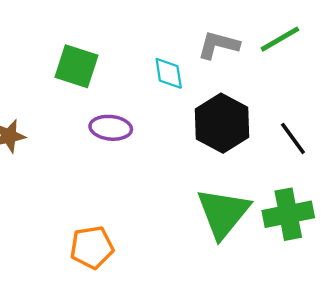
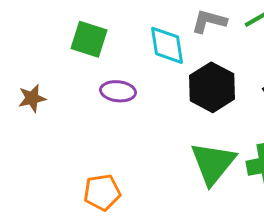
cyan diamond: (169, 73) -> (167, 45), size x1.4

